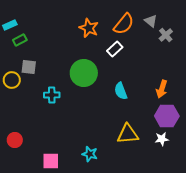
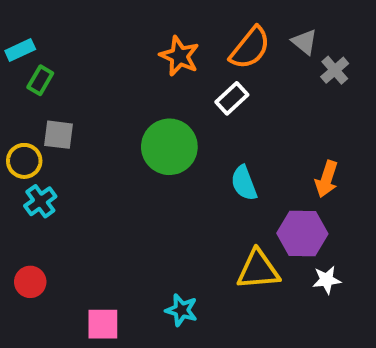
green rectangle: (20, 40) -> (40, 80), turned -32
cyan cross: (52, 95) -> (40, 201), moved, turned -35
purple hexagon: (167, 116) -> (302, 233), moved

